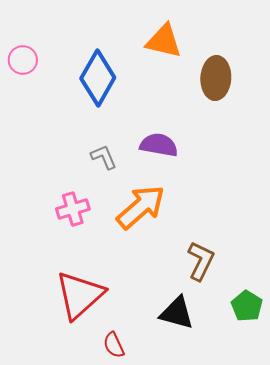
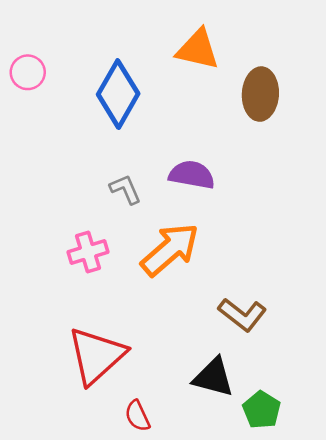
brown L-shape: (201, 261) -> (242, 315), turned 102
green pentagon: (247, 306) -> (262, 410), moved

